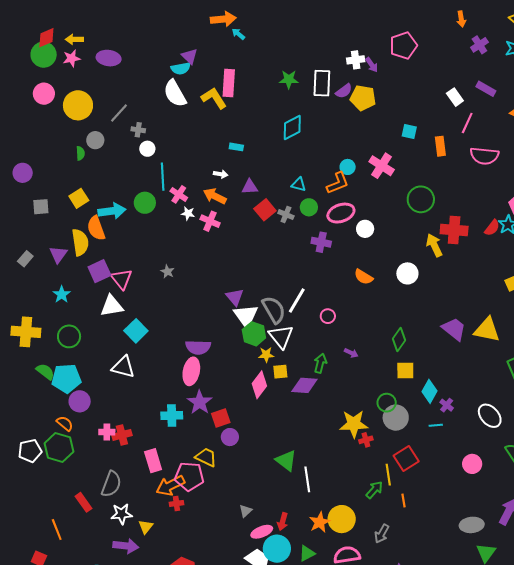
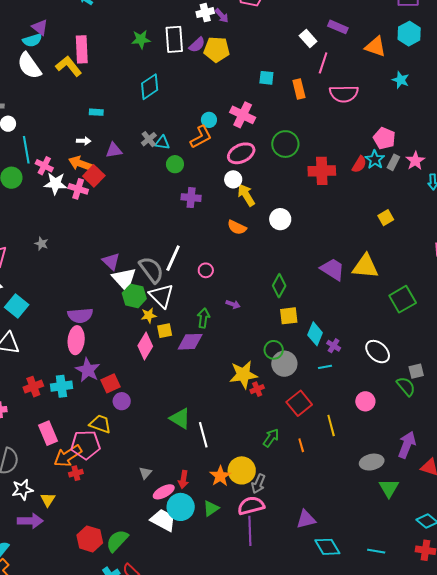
red square: (265, 210) -> (94, 176), moved
white star: (188, 213) -> (55, 184), size x1.6
pink ellipse: (341, 213) -> (241, 153), moved
gray cross: (286, 215) -> (149, 139), moved, turned 35
yellow arrow: (434, 245) -> (246, 195), moved
red cross: (122, 435) -> (33, 387), moved
yellow line: (388, 475) -> (331, 426), moved
gray arrow: (382, 534) -> (258, 484), moved

